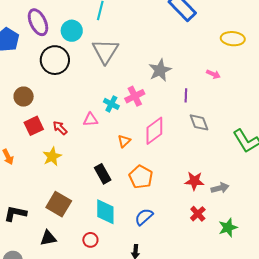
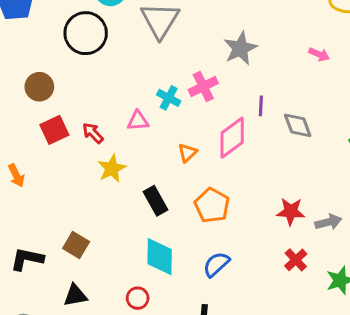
purple line: (186, 95) -> (261, 106), moved
yellow star: (52, 157) -> (112, 169), moved
brown square: (59, 204) -> (76, 245), moved, size x0.7

